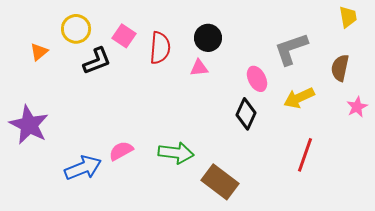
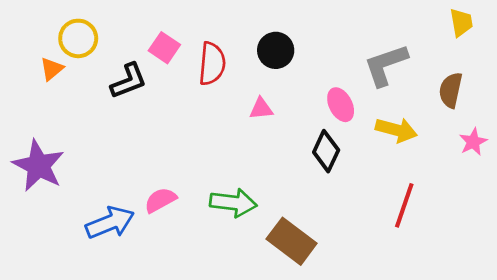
yellow circle: (76, 29) -> (78, 38), moved
pink triangle: (199, 68) -> (261, 109), moved
yellow arrow: (299, 98) -> (396, 130), turned -140

